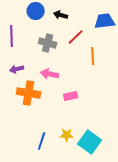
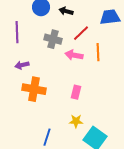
pink arrow: (50, 74) -> (74, 55), moved
pink rectangle: (71, 96) -> (76, 92), turned -64
yellow star: (67, 135) -> (76, 121), moved

